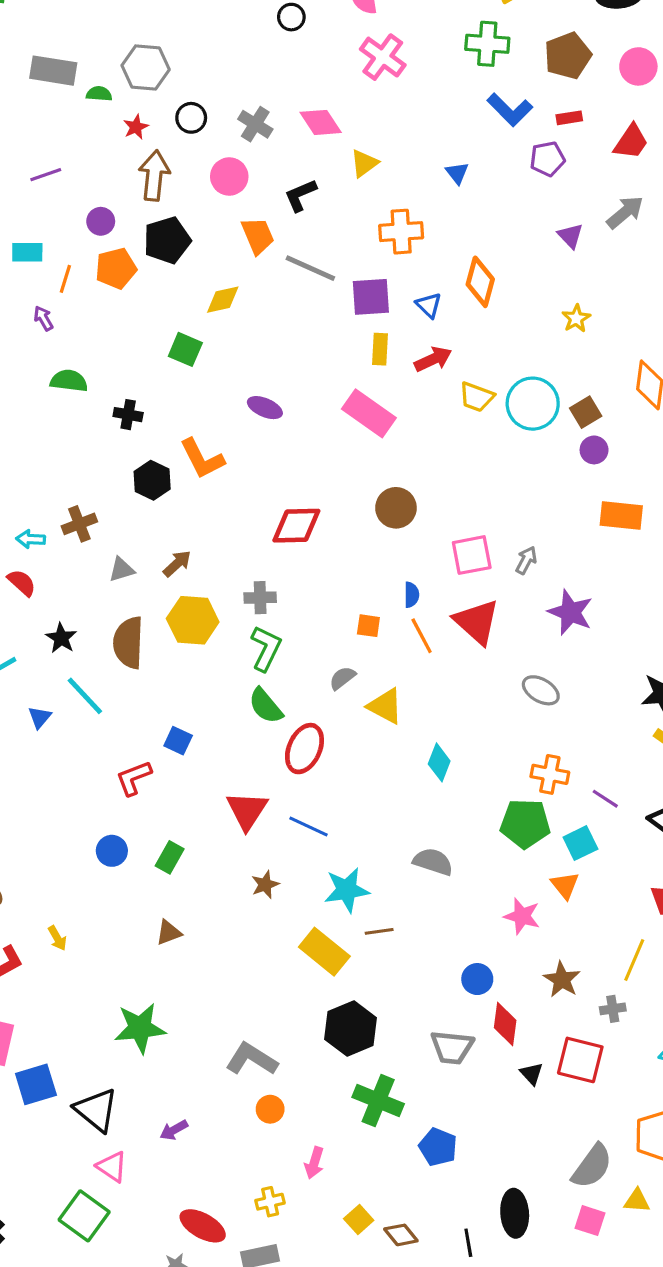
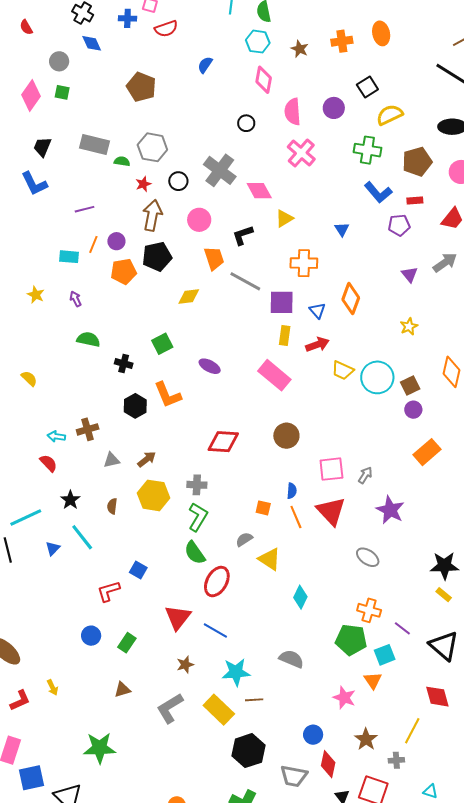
gray cross: (255, 124) -> (220, 170), moved, size x1.5
orange line: (65, 279) -> (93, 244), moved
green square: (185, 349) -> (162, 344), moved, turned 35
orange rectangle: (621, 516) -> (427, 452), turned -52
brown semicircle: (128, 643) -> (112, 506), size x0.5
black hexagon: (351, 1029) -> (249, 751), moved
gray L-shape: (252, 1059) -> (170, 708), moved, turned -68

